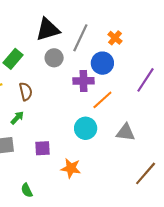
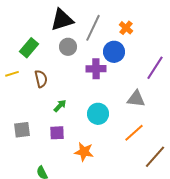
orange line: (102, 100) -> (134, 133), moved
green arrow: (17, 118) -> (60, 106), moved
gray triangle: (126, 132) -> (136, 99), moved

